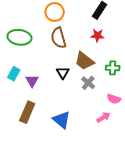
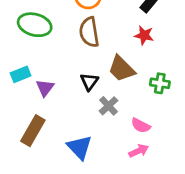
cyan rectangle: (14, 74) -> (21, 74), turned 32
gray cross: (88, 83) -> (108, 106), moved
pink semicircle: (114, 99) -> (141, 126), moved

